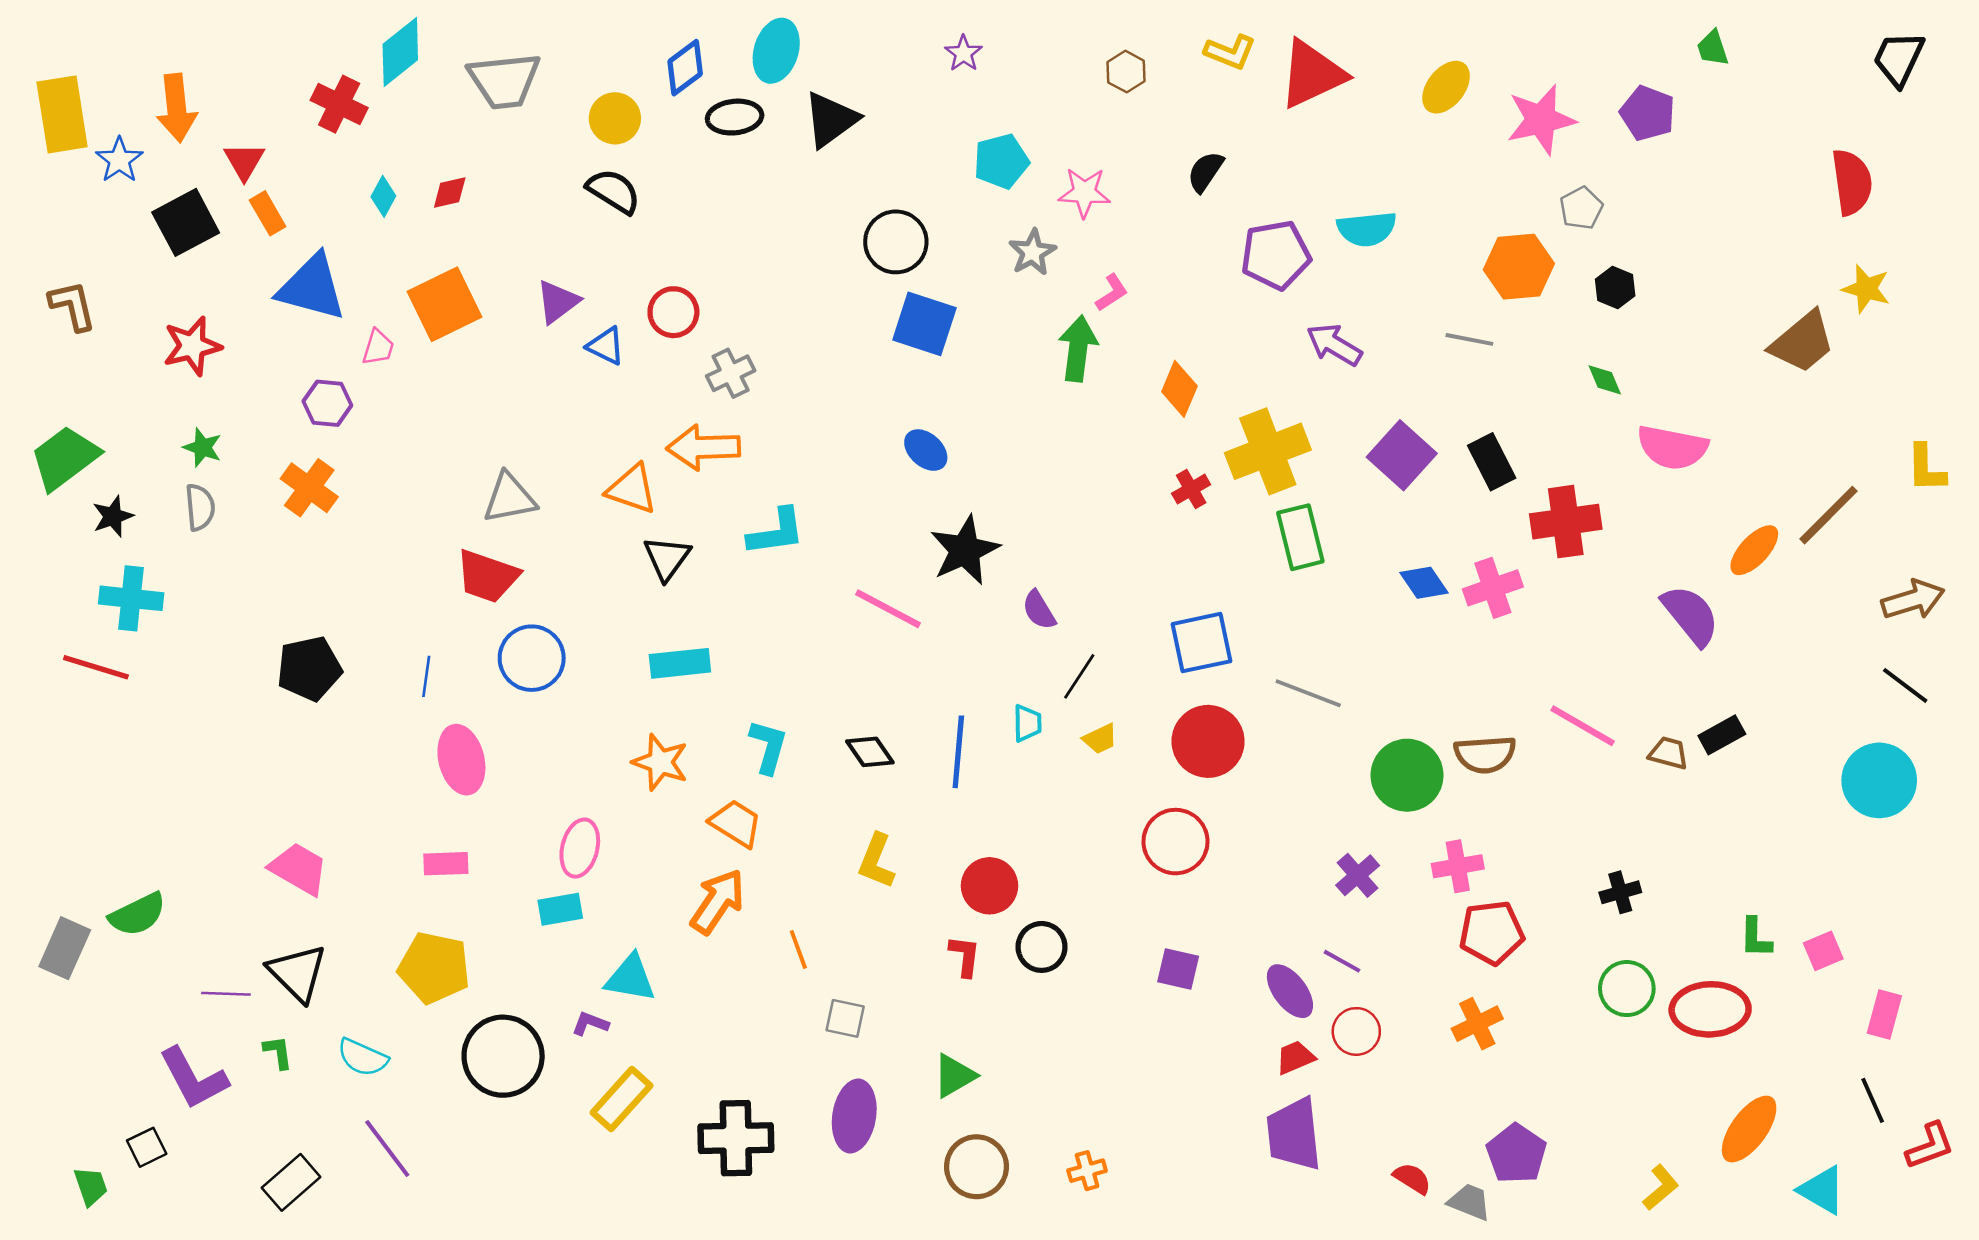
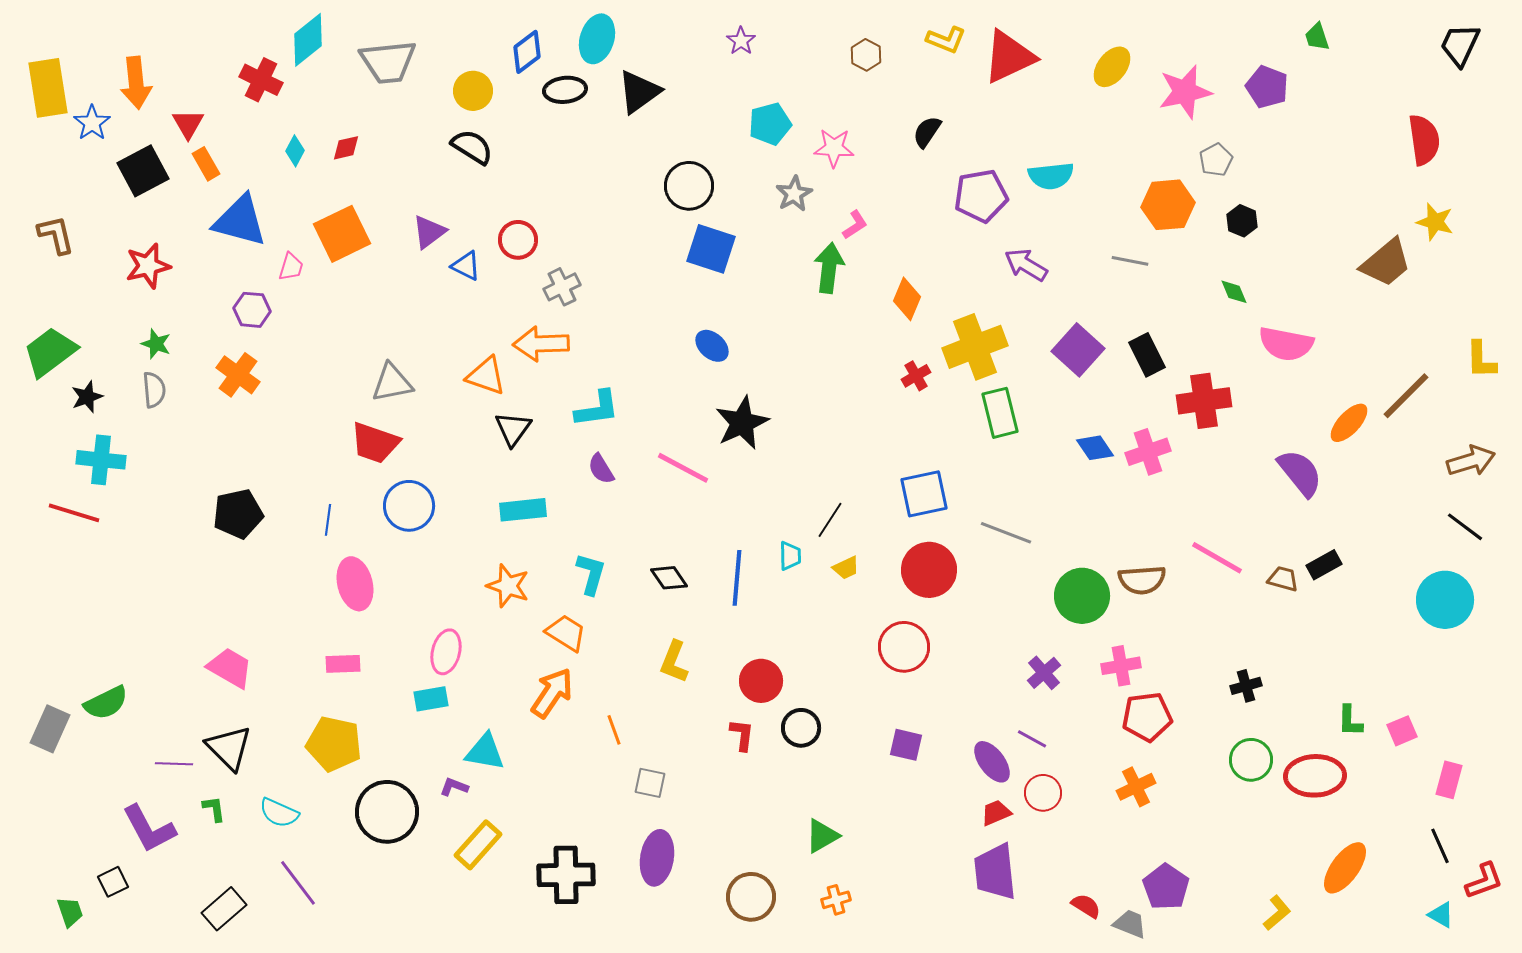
purple semicircle: (1039, 610) -> (601, 469), moved
green triangle: (954, 1076) -> (822, 836), moved
cyan triangle: (1822, 1190) -> (1441, 915), moved, size x0.7

